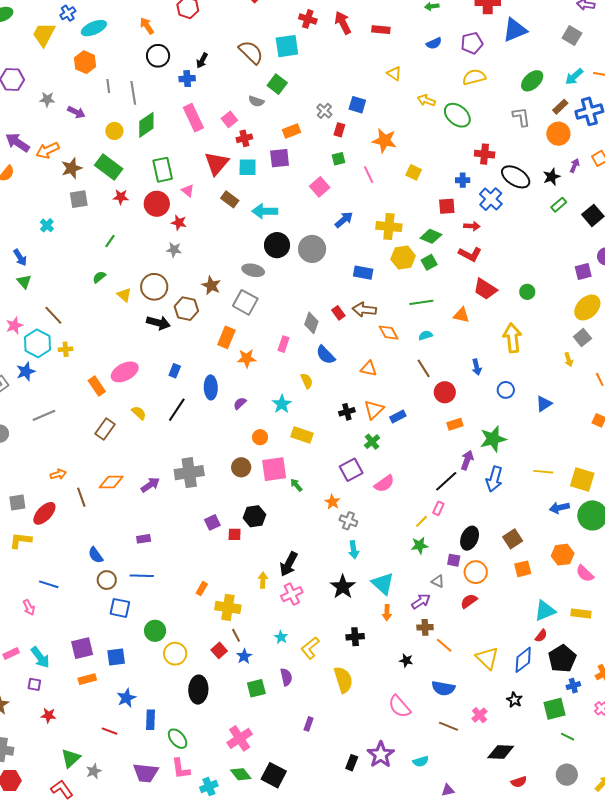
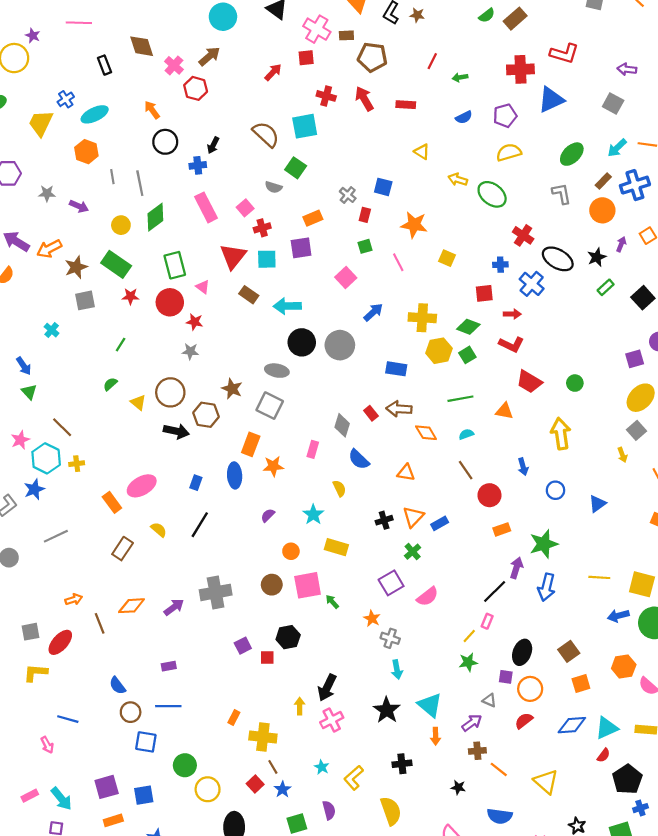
red cross: (485, 154) -> (523, 235), turned 30
blue ellipse: (211, 387) -> (235, 475), moved
blue diamond: (523, 660) -> (572, 725), moved, turned 36

